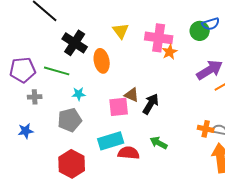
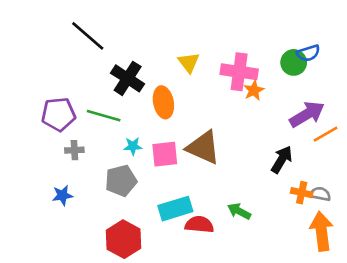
brown triangle: (132, 95) -> (203, 147), size x1.8
black arrow: (151, 104) -> (282, 159), moved
pink square: (119, 107) -> (165, 154), moved

